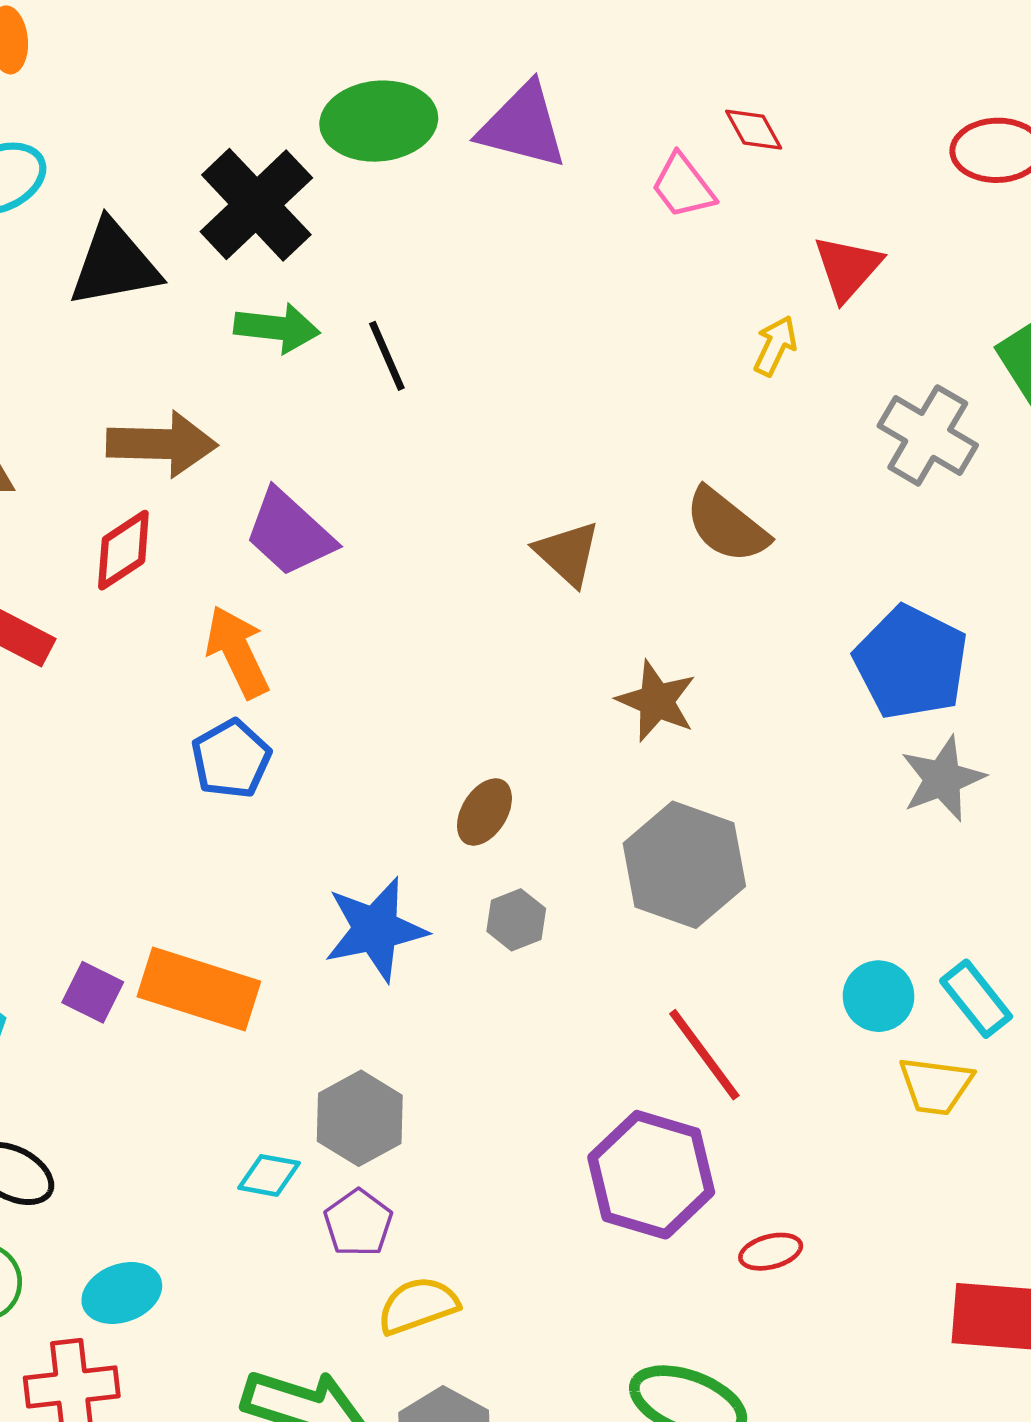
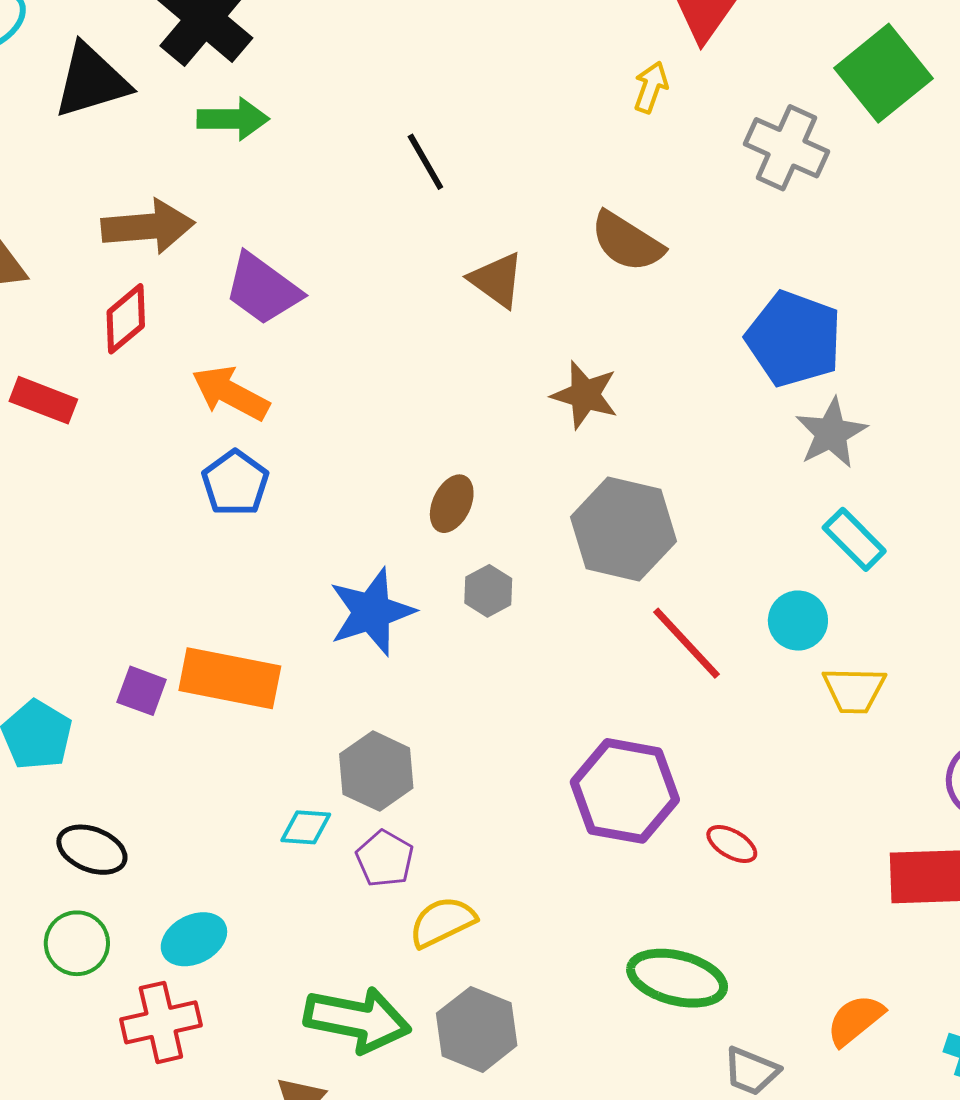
black line: (387, 356) -> (425, 162), moved
orange arrow: (237, 652) -> (230, 393), turned -30
cyan rectangle: (976, 999) -> (854, 539), moved
red line: (704, 1055) -> (686, 643), moved
red ellipse: (771, 1252) -> (732, 844), turned 51

